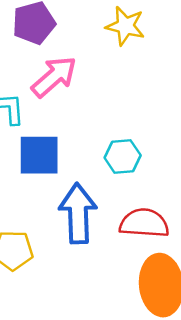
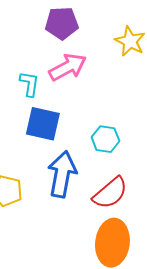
red semicircle: (144, 223) -> (110, 193), turned 123

